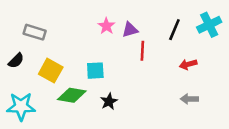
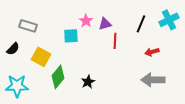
cyan square: (95, 71) -> (71, 36), moved
green diamond: (72, 95) -> (58, 77), turned -60
gray arrow: (189, 99) -> (153, 80), size x1.6

